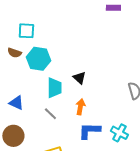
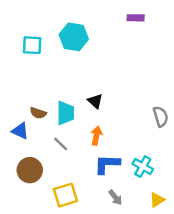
brown semicircle: (14, 53) -> (38, 113), moved
cyan hexagon: (38, 59) -> (74, 37), moved
brown circle: (13, 136) -> (30, 170), moved

